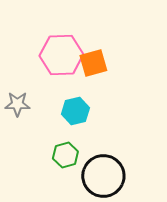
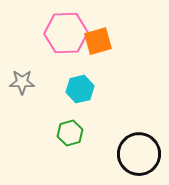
black circle: (103, 176) -> (139, 154), moved

